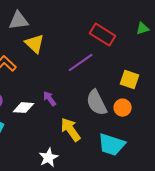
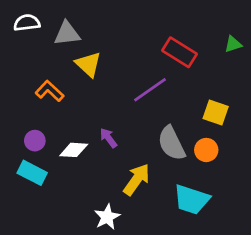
yellow arrow: (71, 130) -> (137, 179), turned 70

